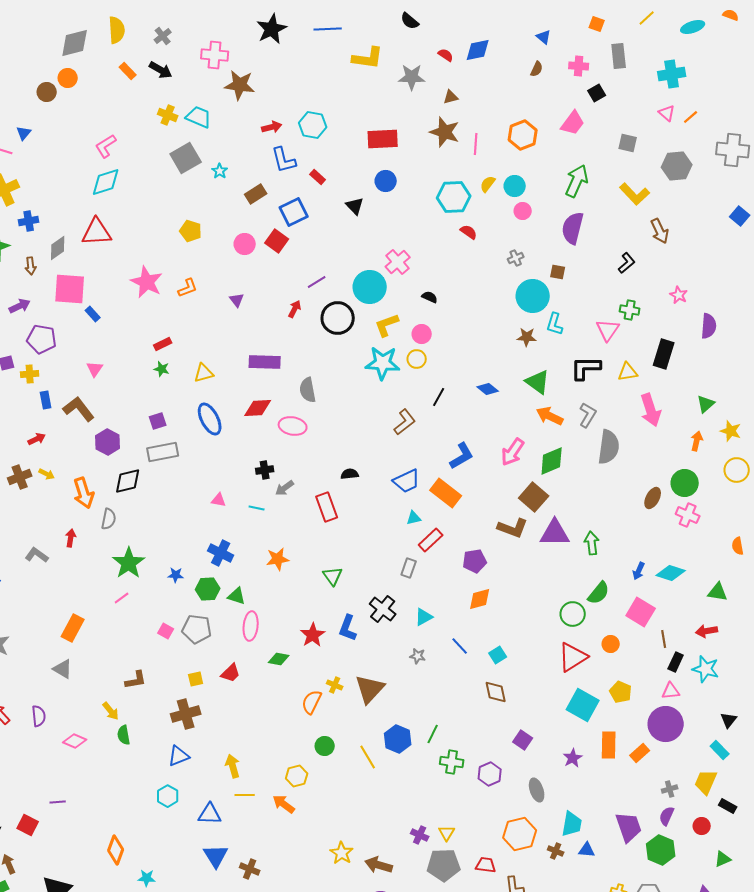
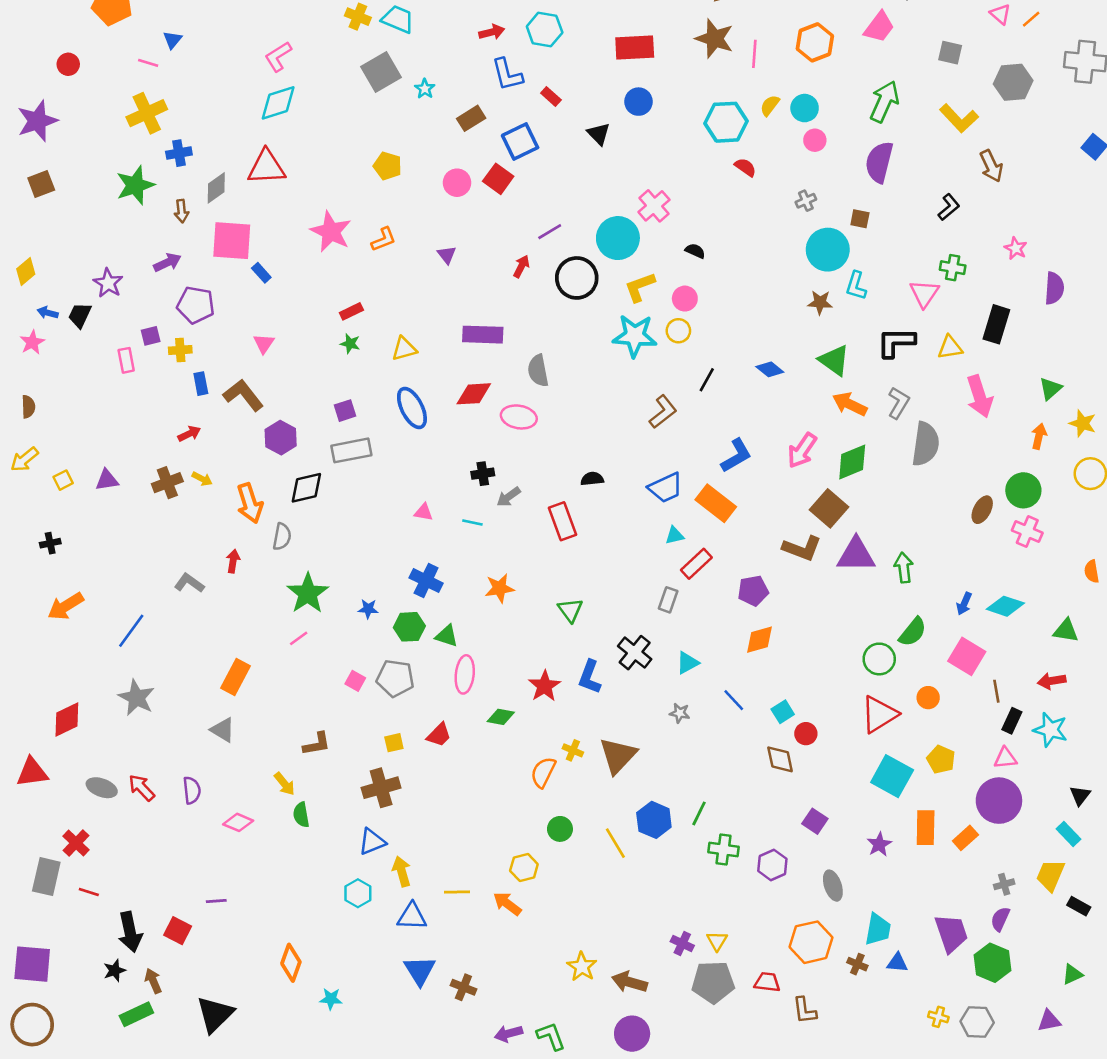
yellow arrow: (233, 766) -> (402, 871), moved
red circle: (702, 826) -> (806, 734), moved

